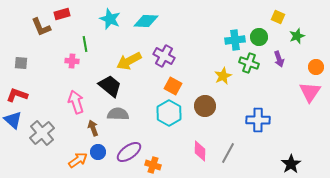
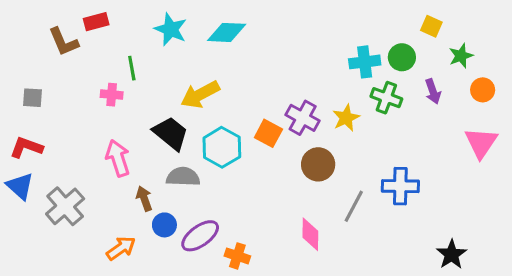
purple cross: (164, 56) -> (303, 118), moved
orange circle: (316, 67) -> (483, 90), moved
cyan hexagon: (169, 113) -> (222, 147), moved
blue circle: (98, 152) -> (164, 225), moved
gray line: (228, 153) -> (354, 206), moved

